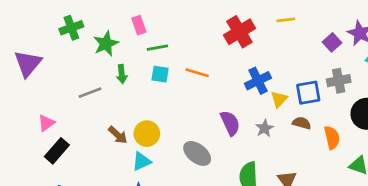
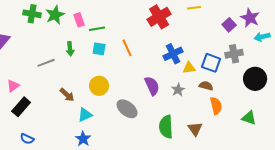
pink rectangle: (139, 25) -> (79, 20), moved
green cross: (71, 28) -> (32, 14), turned 30
green star: (106, 44) -> (55, 15), moved
orange line: (197, 73) -> (127, 48), turned 48
blue square: (308, 93) -> (211, 63), turned 30
yellow triangle: (279, 99) -> (189, 68), turned 40
yellow circle: (147, 134) -> (99, 86), moved
orange semicircle: (332, 138) -> (216, 106), moved

